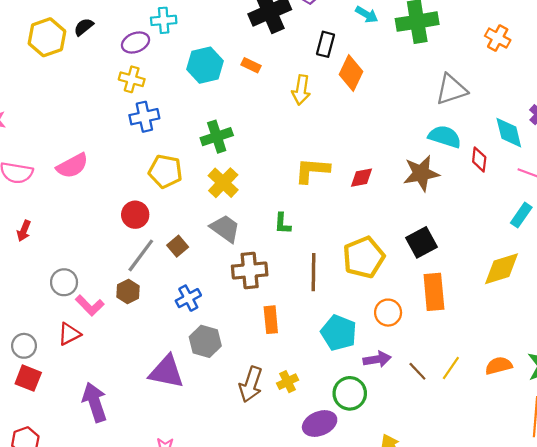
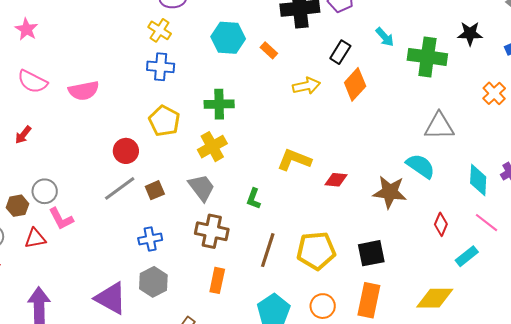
yellow arrow: (301, 90) -> (306, 86), turned -128
red diamond: (479, 159) -> (441, 224), moved
brown hexagon: (128, 292) -> (17, 206), moved

